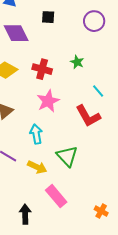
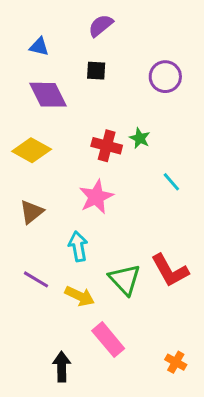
red cross: (42, 69) -> (107, 146), moved
red L-shape: (88, 116) -> (170, 270), moved

